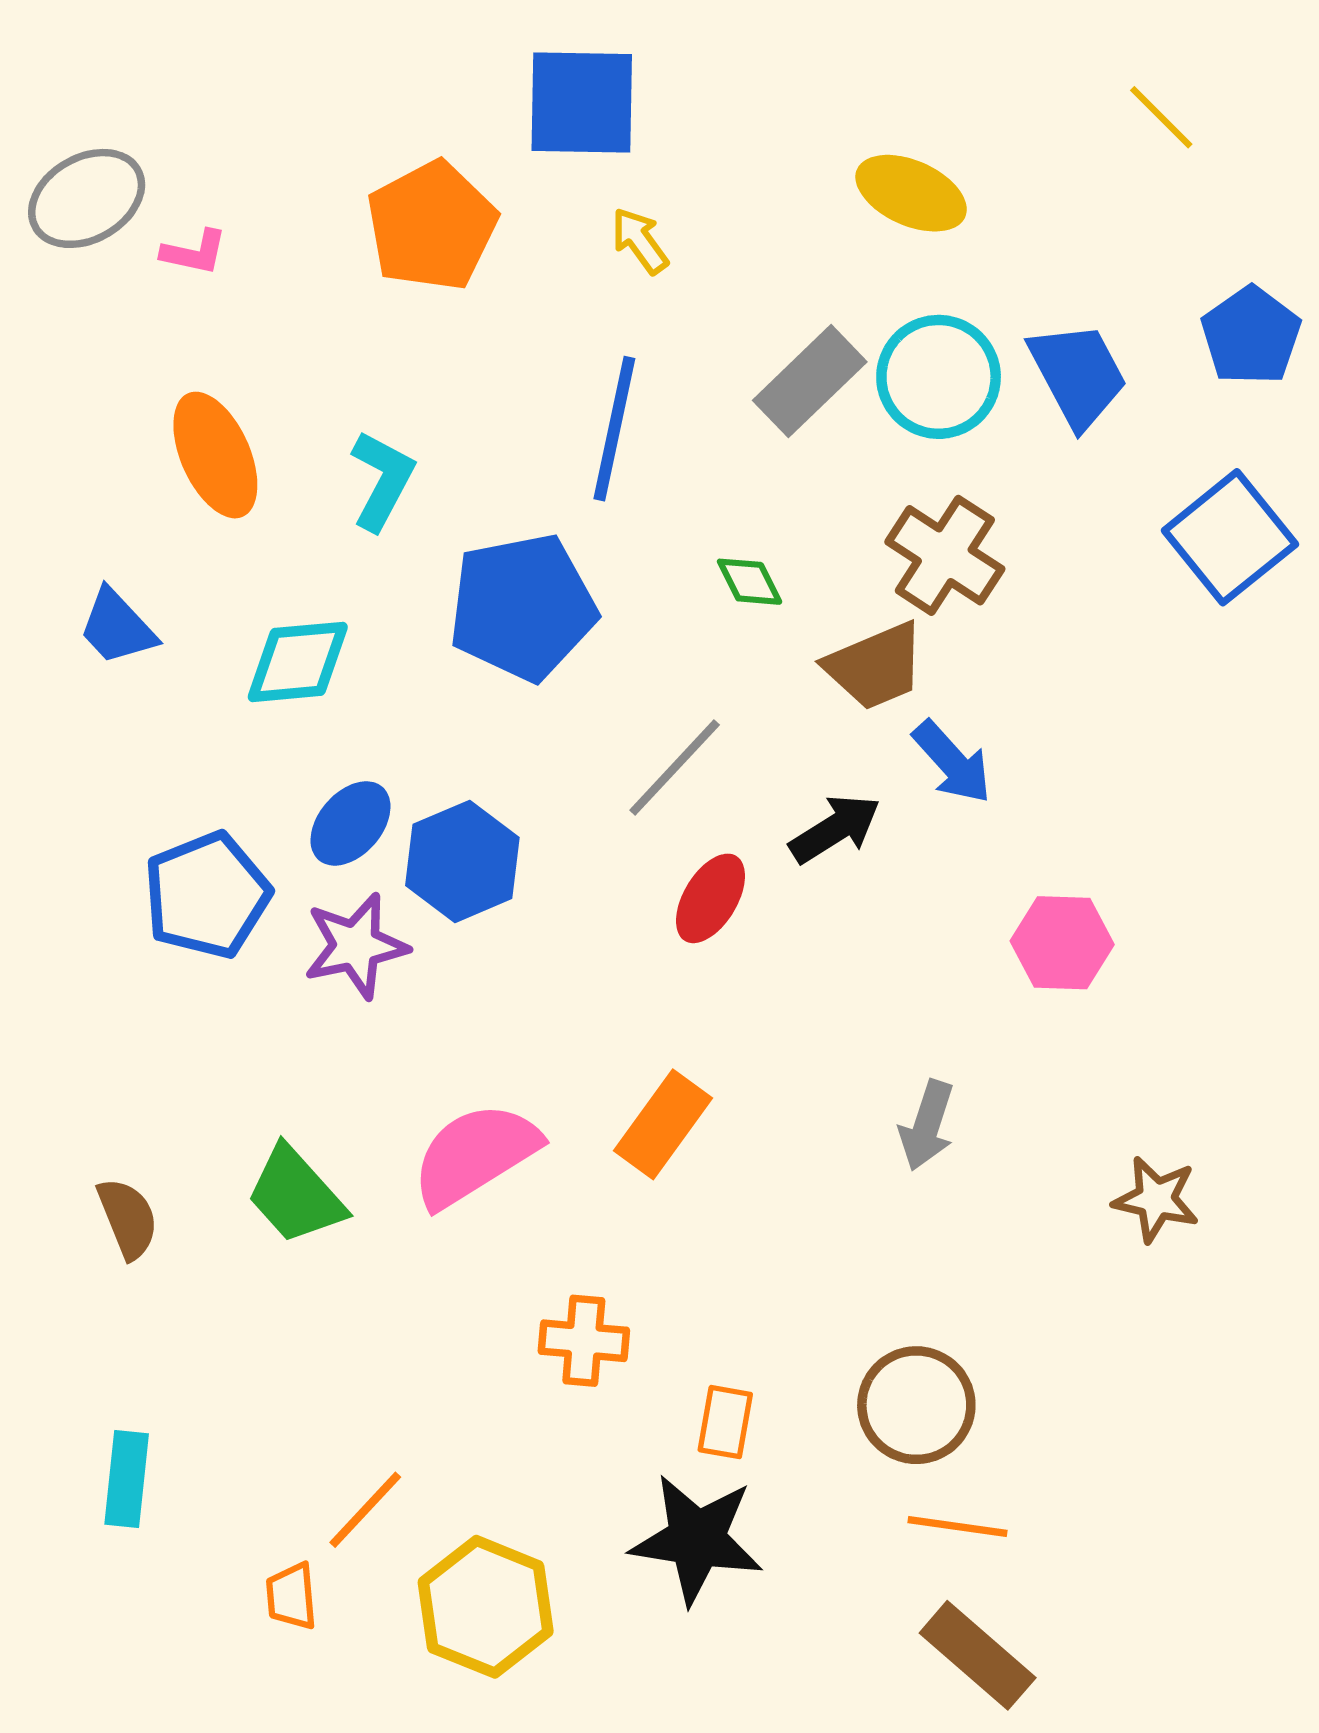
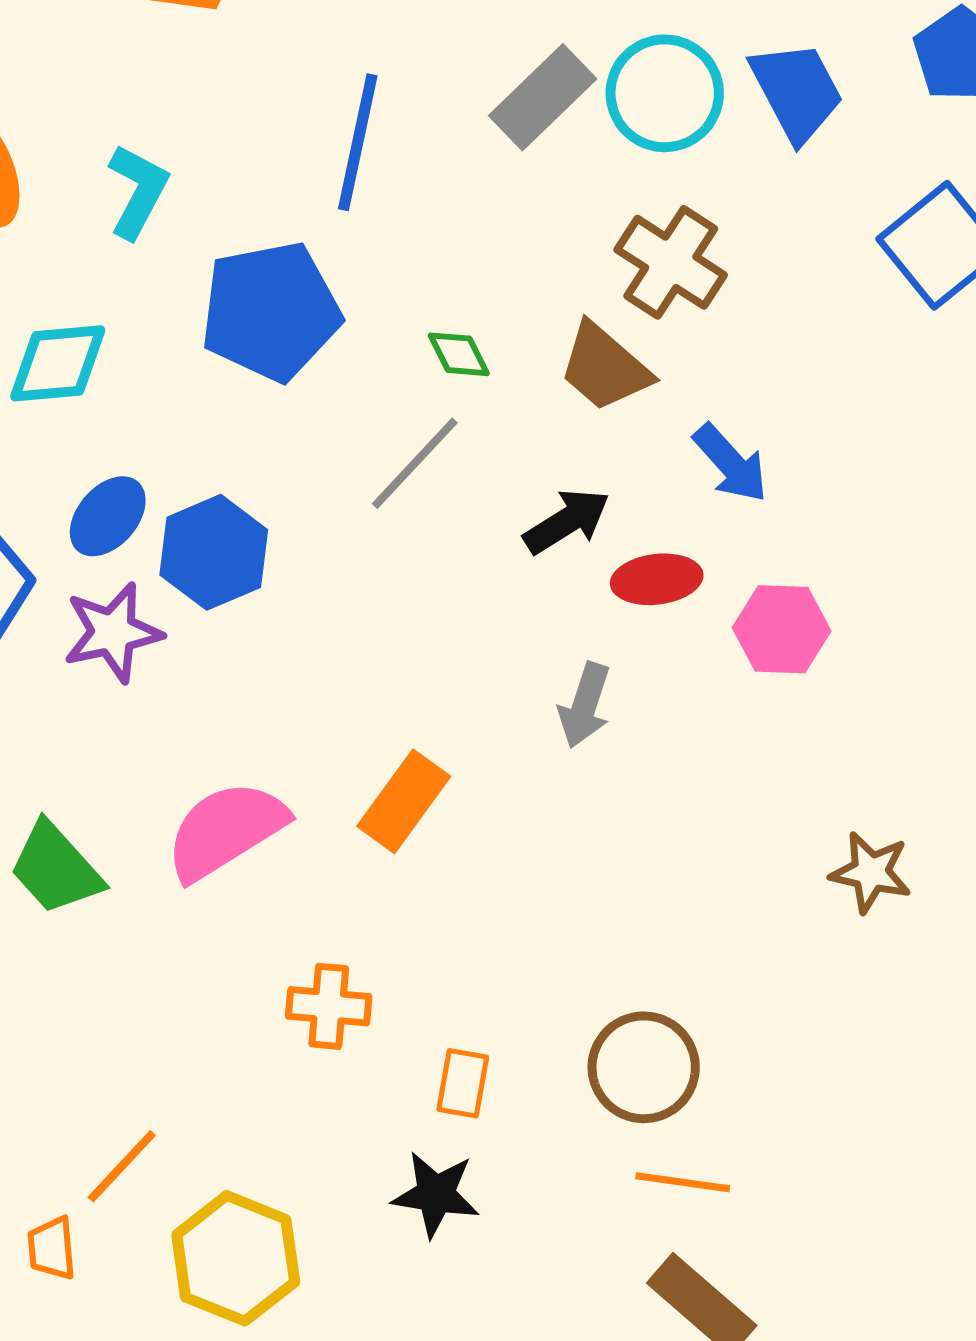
green diamond: (750, 582) -> (459, 354), moved
brown trapezoid: (875, 666) -> (605, 367), turned 64
blue arrow: (952, 762) -> (731, 463), moved
red ellipse: (710, 898) -> (657, 579), moved, turned 52
gray arrow: (927, 1125) -> (585, 705), moved
black star: (697, 1539) -> (436, 1194), size x0.7

